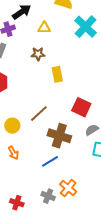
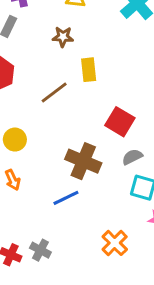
brown line: (39, 114) -> (54, 93), moved
orange cross: (68, 188) -> (115, 243), moved
gray cross: (48, 196) -> (40, 250), moved

